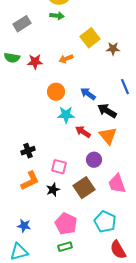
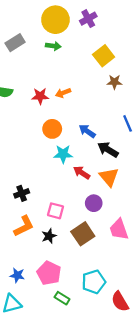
gray rectangle: (22, 24) -> (15, 43), moved
yellow square: (90, 38) -> (104, 56), moved
red star: (35, 62) -> (40, 96), moved
cyan pentagon: (105, 222) -> (94, 282), moved, turned 30
pink pentagon: (66, 224) -> (49, 273), moved
green rectangle: (65, 247) -> (62, 298), turned 48

